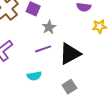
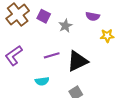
gray star: (49, 27) -> (65, 26), moved

